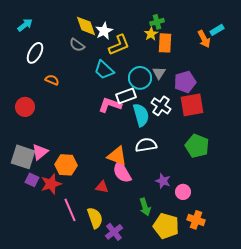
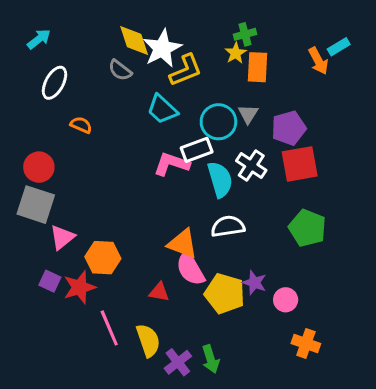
white star: (104, 31) -> (162, 48), size x1.4
gray square: (23, 157) -> (36, 205), moved
green arrow: (145, 207) -> (211, 359), moved
yellow pentagon: (166, 226) -> (225, 294), moved

